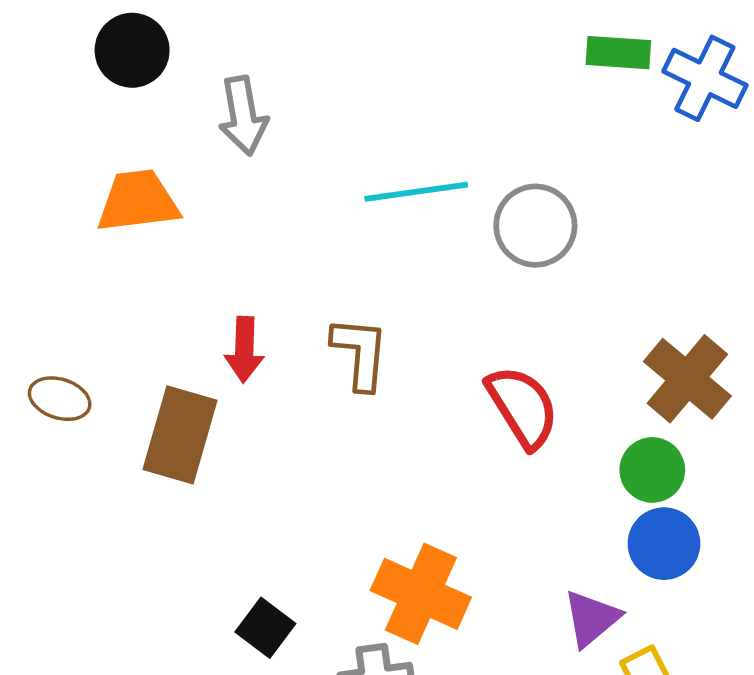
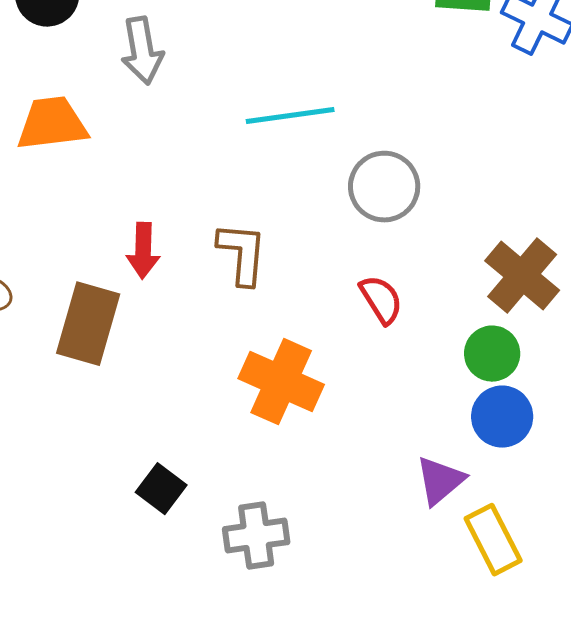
gray circle: (535, 226) -> (384, 187), moved
red semicircle: (523, 407) -> (381, 300), size x0.7
orange cross: (421, 594) -> (281, 382), moved

